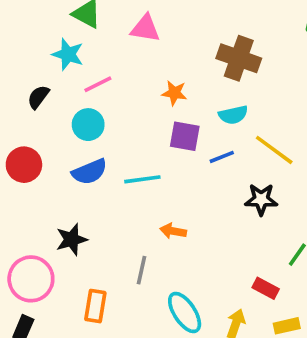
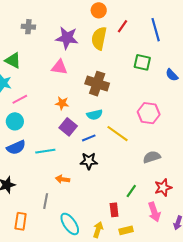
pink triangle: (145, 28) -> (59, 67), moved
purple square: (185, 136) -> (68, 127), turned 30
black star: (261, 199) -> (89, 161), moved
red rectangle: (266, 288) -> (114, 210), turned 56

